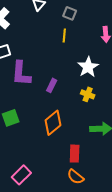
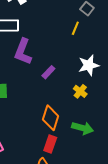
orange diamond: (53, 123) -> (51, 118), moved, turned -50

